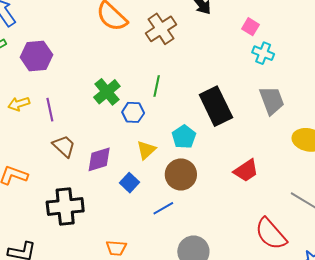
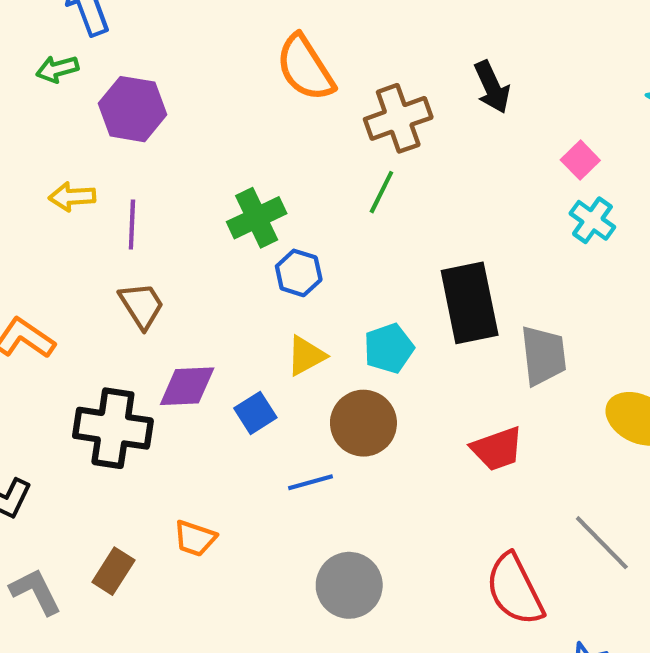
green line: (157, 86) -> (381, 192), moved
gray trapezoid: (272, 100) -> (543, 355), moved
purple diamond: (99, 159) -> (187, 386), moved

